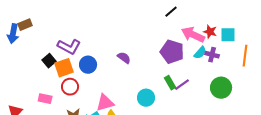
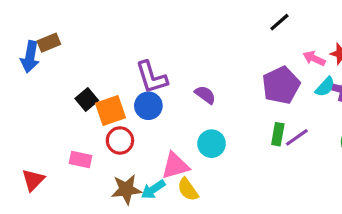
pink arrow: (193, 35) -> (314, 58), size x0.6
purple L-shape: (69, 47) -> (152, 77), moved, turned 45
purple pentagon: (172, 52) -> (281, 85), turned 30
green rectangle: (170, 83) -> (278, 134), turned 40
cyan circle: (146, 98) -> (212, 144), moved

